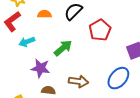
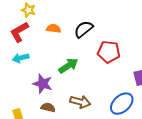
red pentagon: (100, 30) -> (109, 52), turned 30
cyan arrow: (27, 42) -> (21, 58), moved

